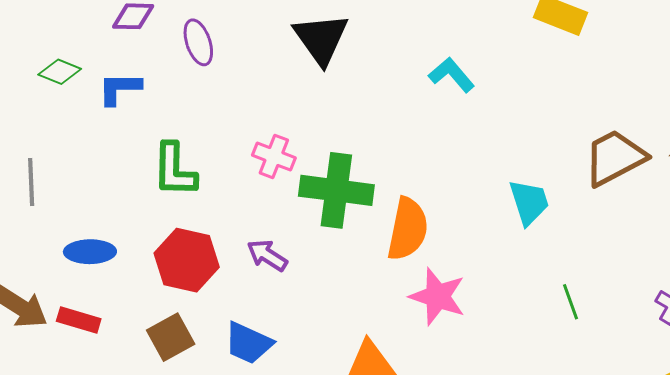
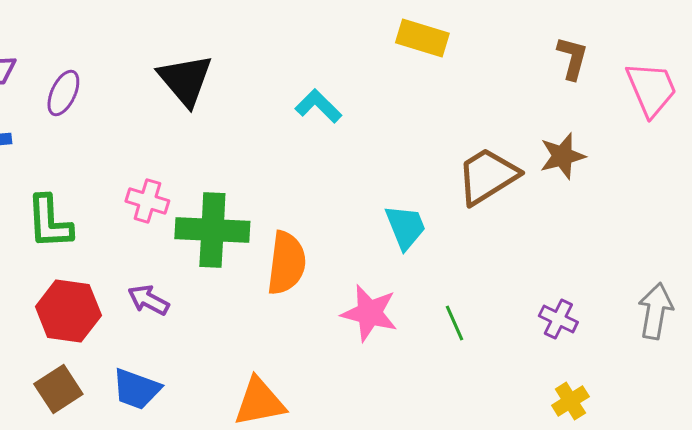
purple ellipse: (198, 42) -> (63, 93), turned 48
pink star: (438, 296) -> (369, 313), moved

